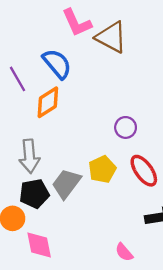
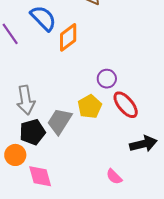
orange diamond: (48, 102) -> (68, 37), moved
purple circle: (126, 127) -> (107, 79), moved

